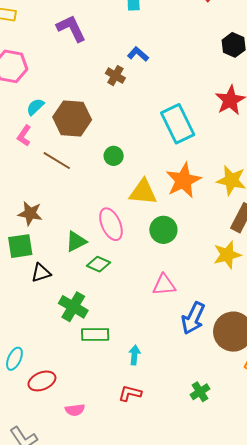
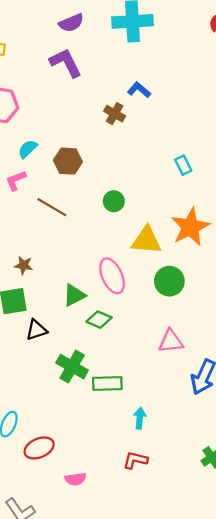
brown hexagon: (72, 118) -> (68, 161), size x0.7
cyan rectangle: (178, 124) -> (183, 165), size x0.5
pink L-shape: (24, 136) -> (16, 180), turned 35
brown star: (30, 213) -> (24, 265), size x0.7
green rectangle: (95, 334) -> (107, 383), moved

